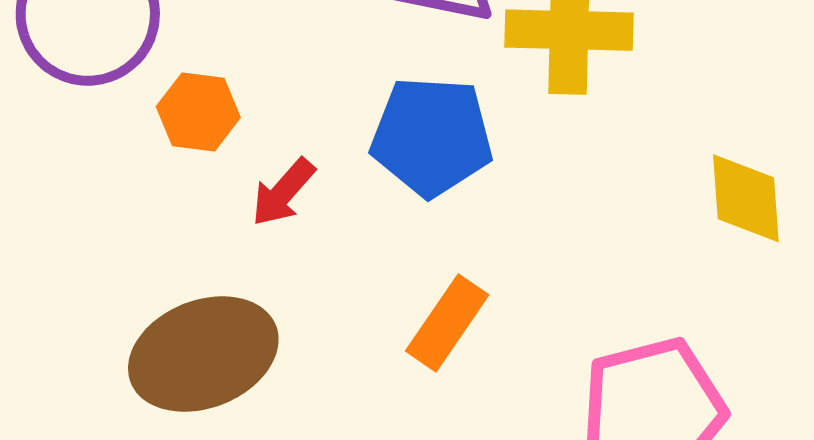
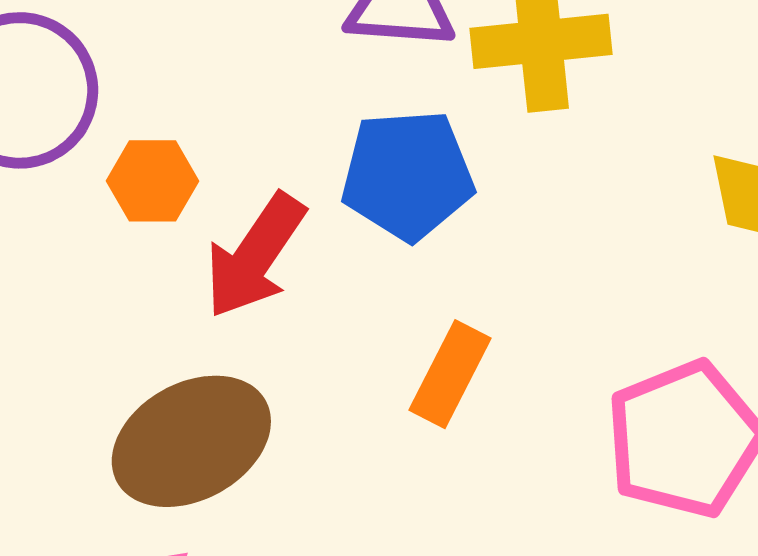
red arrow: (283, 192) -> (255, 256), size x1.6

